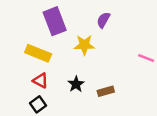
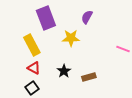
yellow rectangle: (38, 53) -> (32, 45), turned 40

